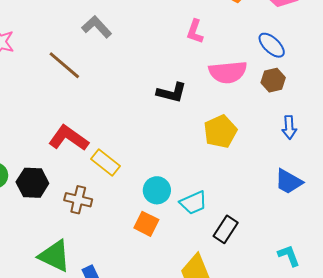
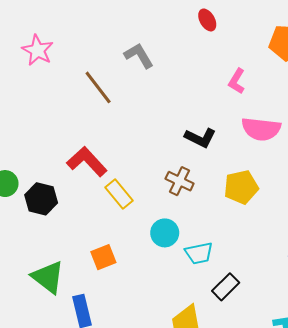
brown cross: (78, 200) -> (180, 181), moved
orange square: (146, 224) -> (103, 257), moved, turned 30

